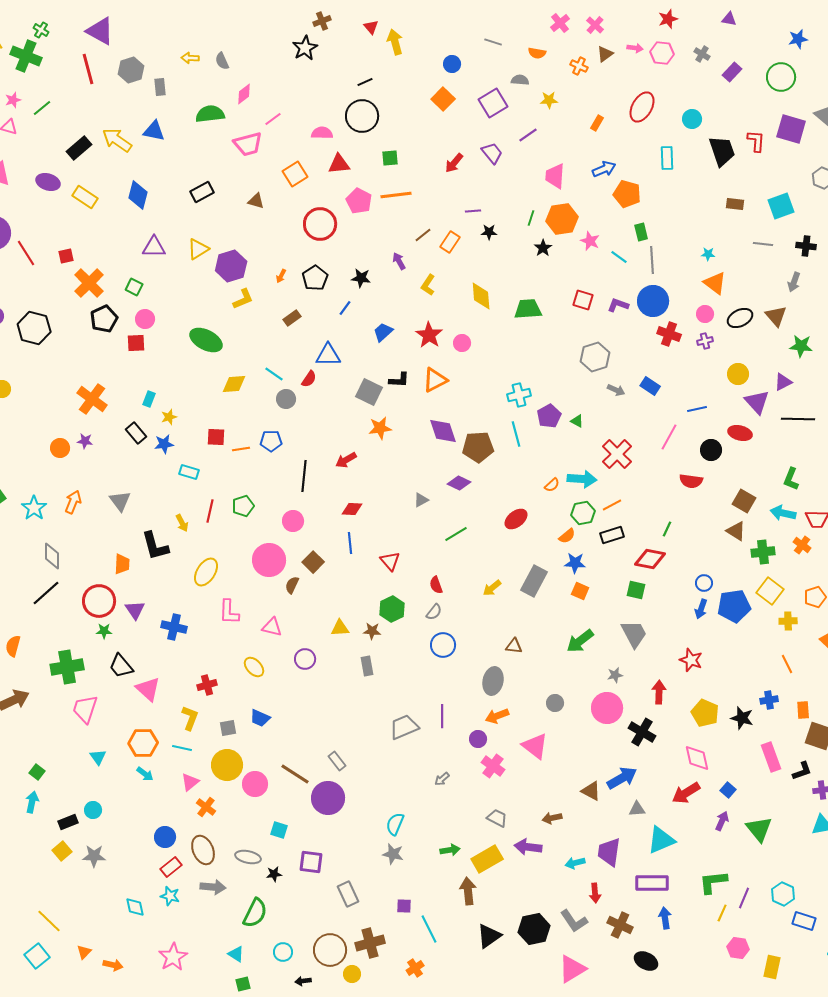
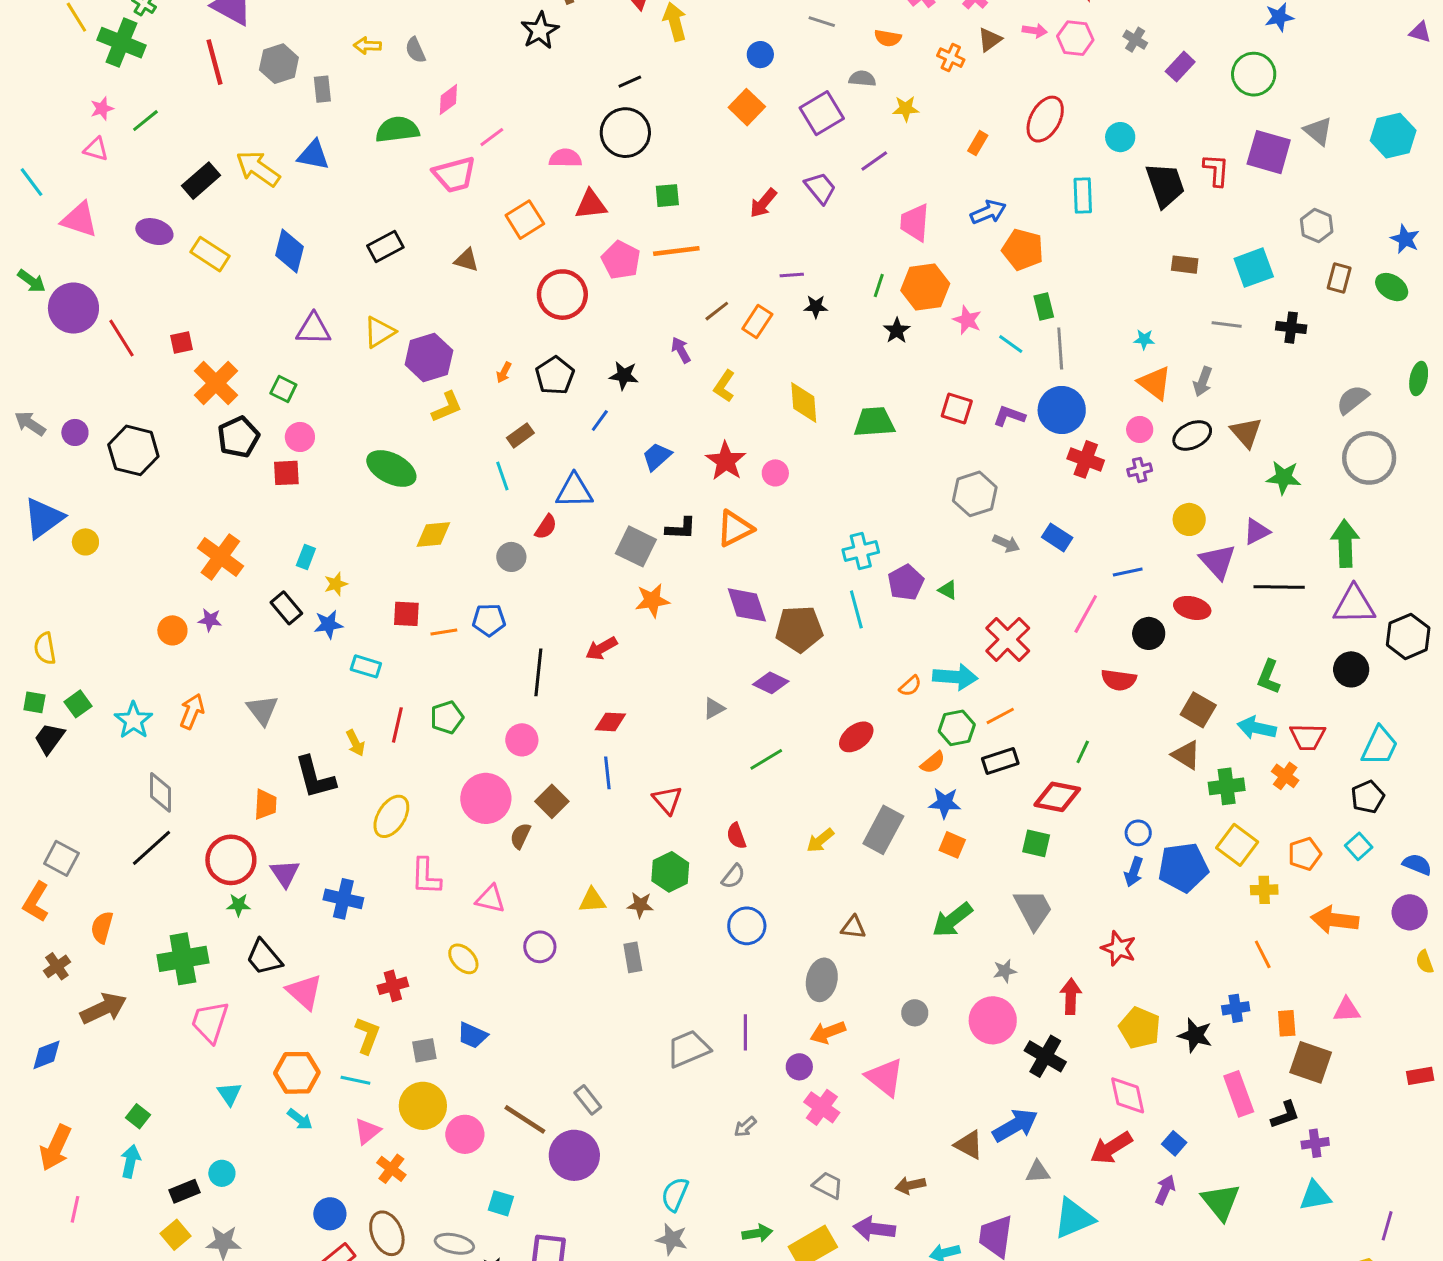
gray arrow: (794, 282) -> (1203, 382), moved
cyan line: (274, 374) -> (502, 476), moved, turned 36

